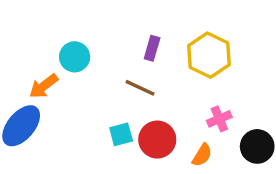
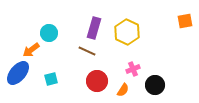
purple rectangle: (152, 48) -> (94, 28), size x1.5
cyan square: (121, 134) -> (51, 79), moved

